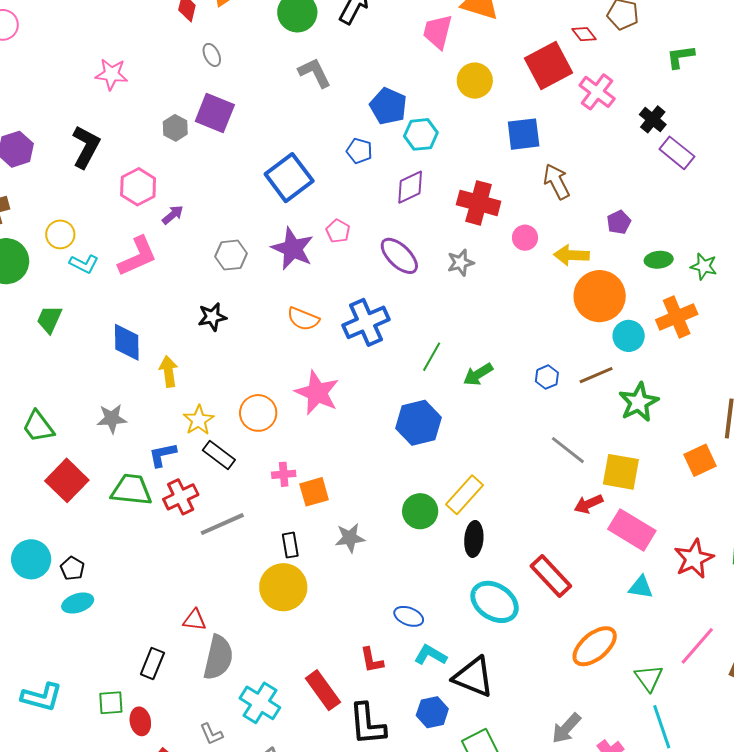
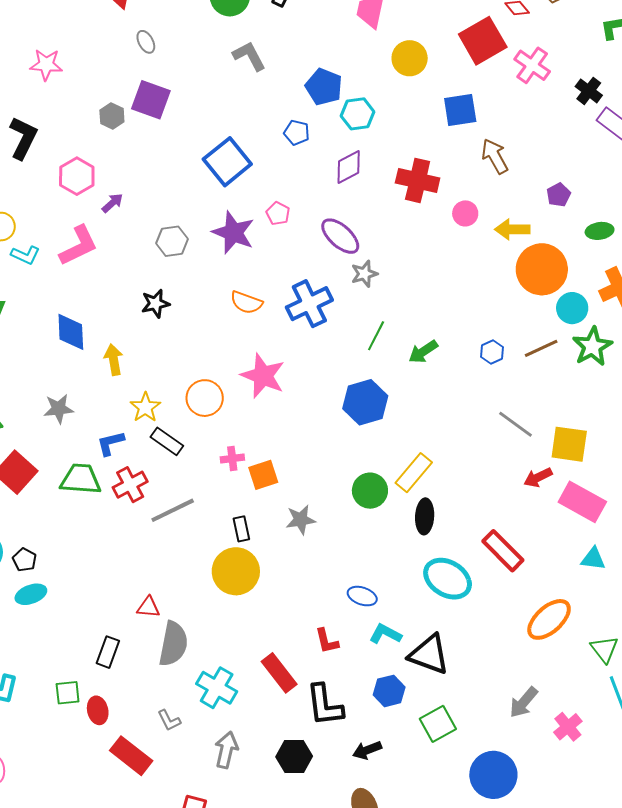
gray star: (461, 263) -> (364, 274), moved
green star: (639, 402) -> (592, 346), moved

